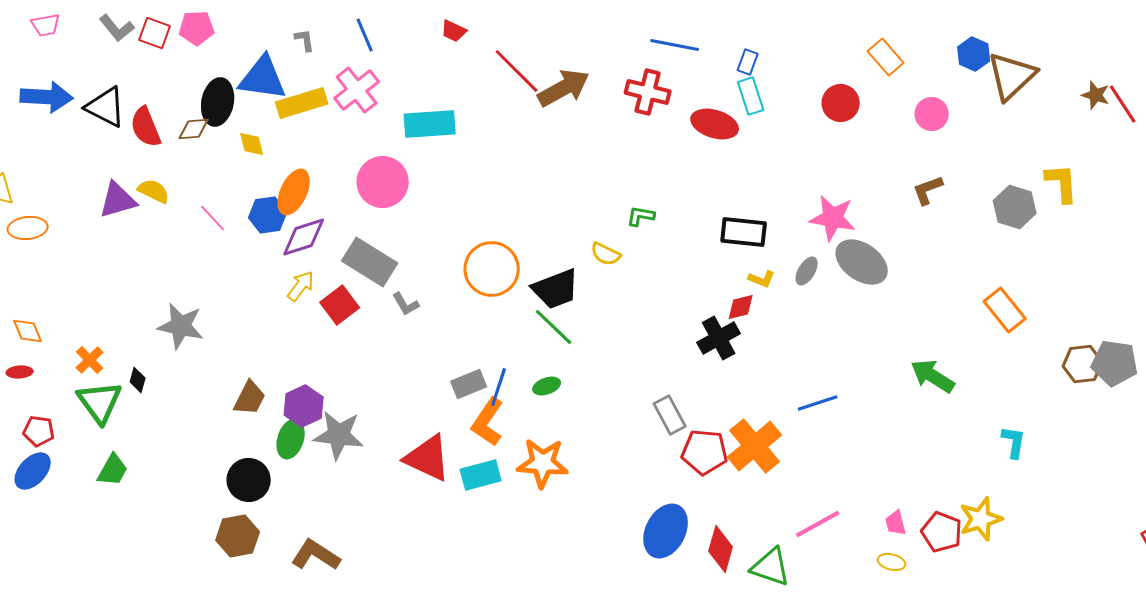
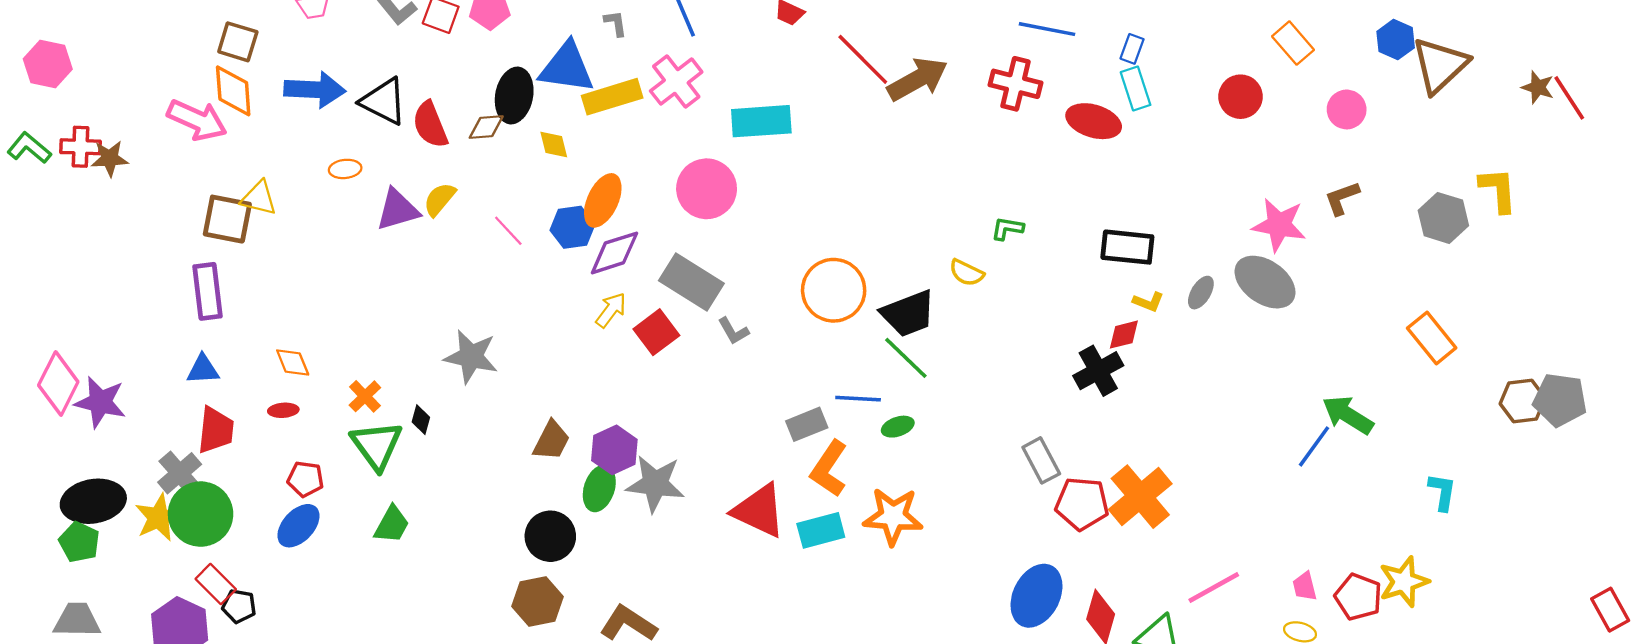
yellow semicircle: (154, 191) -> (440, 199), turned -76
pink star: (833, 218) -> (1279, 225), moved
orange ellipse: (28, 228) -> (345, 169), moved, size x0.7
blue line: (499, 387) -> (858, 399), moved, turned 75
blue line: (818, 403) -> (1314, 446), moved, turned -36

